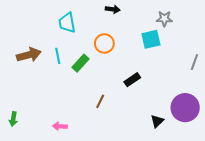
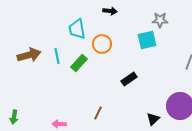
cyan trapezoid: (67, 23) -> (77, 29), moved
brown line: (100, 101) -> (98, 113), moved

